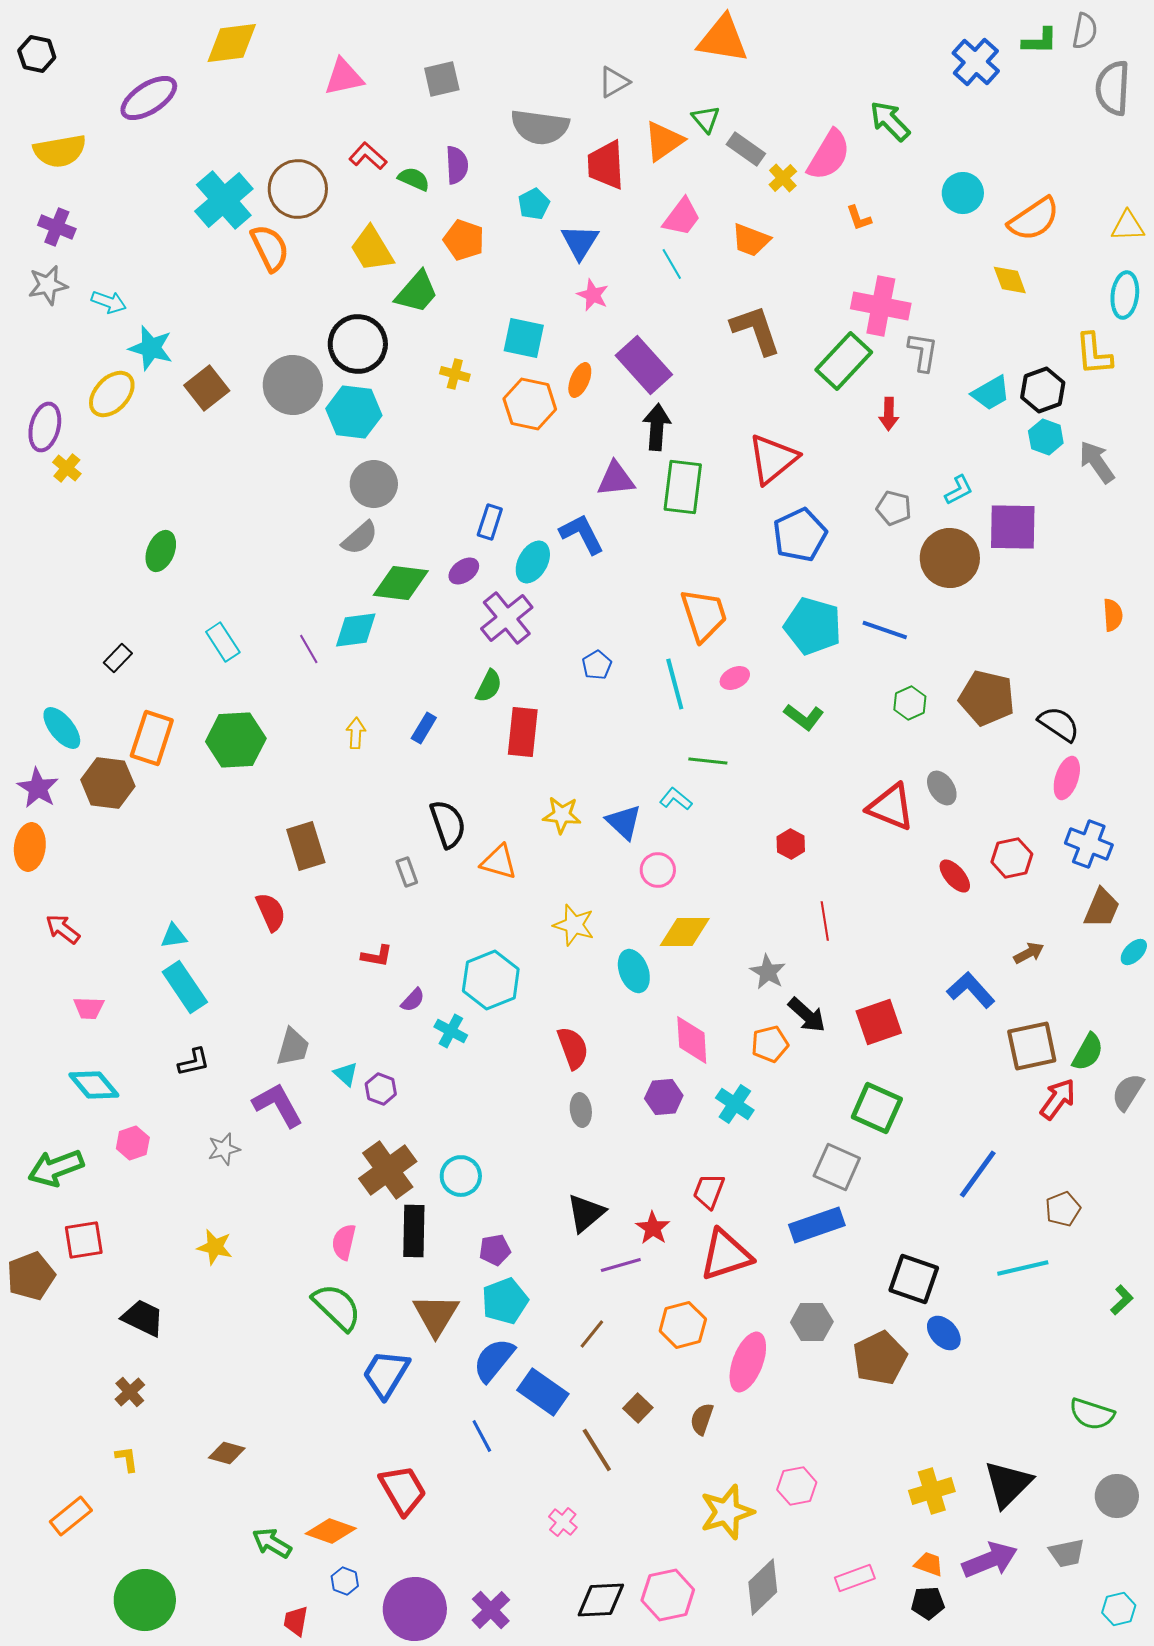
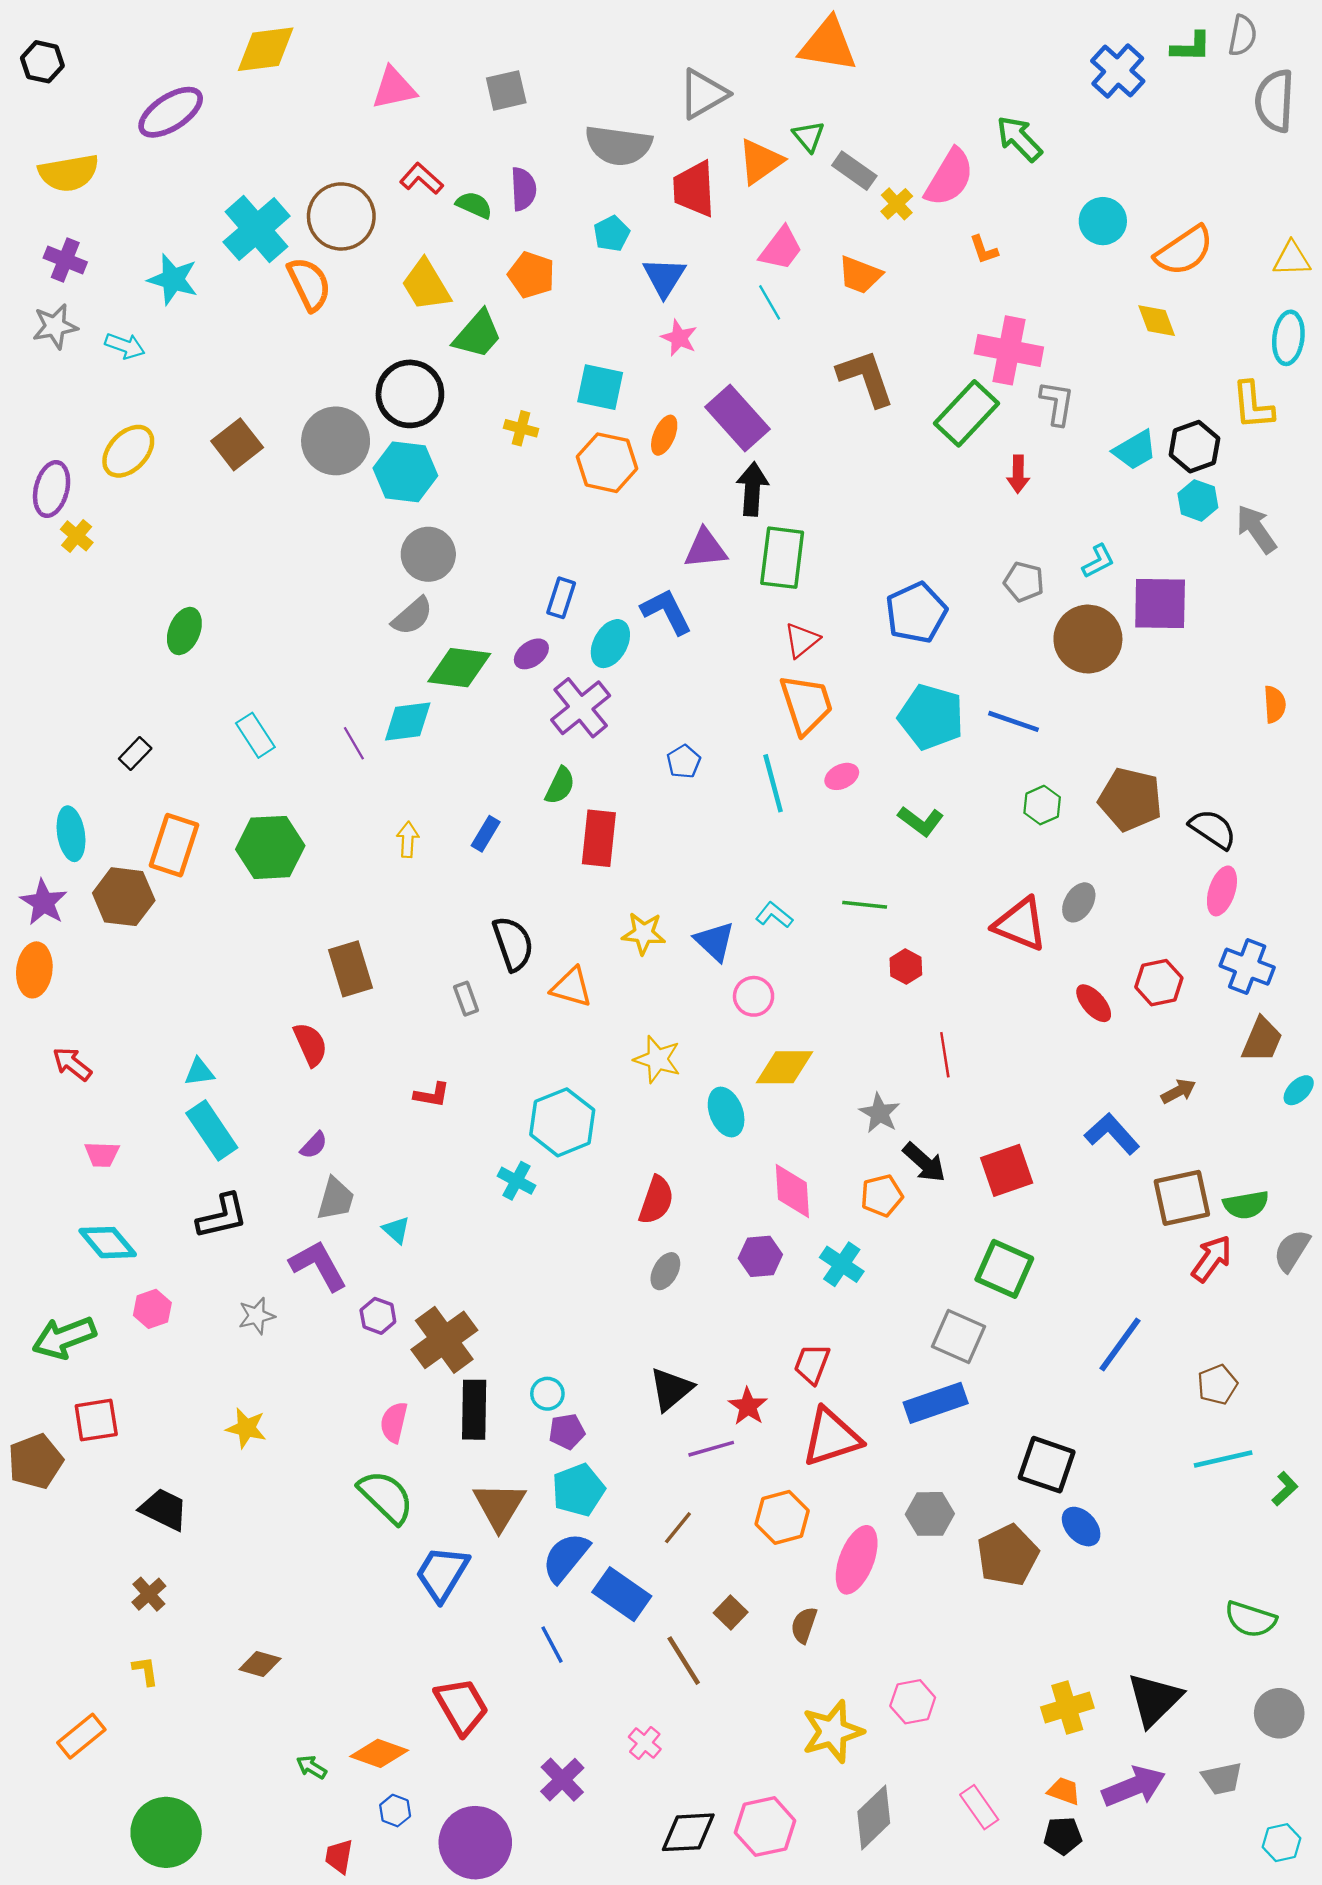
gray triangle: (614, 82) -> (703, 94), size x1.4
cyan star: (151, 348) -> (173, 279), moved
red triangle: (773, 459) -> (802, 640), moved, size x0.6
cyan ellipse: (62, 728) -> (71, 834), turned 30
green line: (708, 761) -> (865, 905), moved
gray ellipse: (942, 788) -> (1079, 902), turned 64
purple semicircle: (413, 1000) -> (314, 1145), moved
red semicircle: (573, 1048) -> (656, 1200), turned 39
green semicircle: (1088, 1052) -> (1246, 1205), turned 51
black L-shape: (194, 1062) -> (222, 1216), size x1.4
purple hexagon: (381, 1089) -> (378, 1316), moved
gray ellipse: (581, 1110) -> (665, 1271), turned 36
cyan circle: (461, 1176) -> (547, 1394), moved, size x0.7
cyan line: (1023, 1268) -> (1223, 1459), moved
green arrow: (272, 1543) -> (311, 1767), size x0.7
pink rectangle: (855, 1578) -> (979, 1807), turned 75
purple cross: (491, 1610) -> (562, 1780), moved

